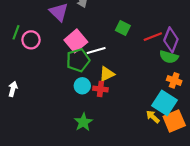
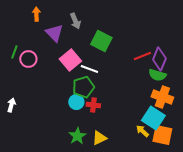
green square: (123, 28) -> (101, 41), moved, size x1.5
white line: (96, 51) -> (89, 69), turned 36
green pentagon: (78, 60) -> (83, 87), moved
yellow triangle: (107, 74) -> (99, 138), moved
orange cross: (174, 80) -> (162, 97), size x1.5
orange square: (174, 121) -> (162, 135), turned 35

